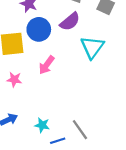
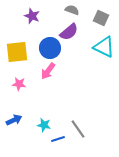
blue circle: (39, 29) -> (50, 48), moved
cyan triangle: (92, 47) -> (104, 47), moved, turned -40

